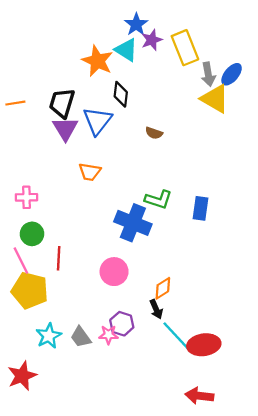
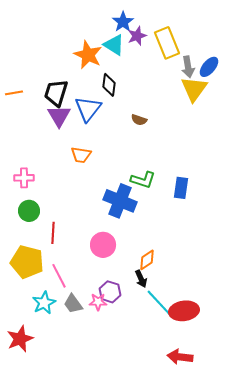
yellow triangle: (215, 99) -> (194, 89), turned 36
pink line: (21, 260) -> (59, 276), moved

